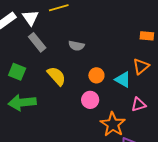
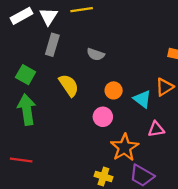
gray rectangle: (37, 42) -> (52, 45), turned 48
green arrow: (22, 102) -> (27, 110), turned 80

